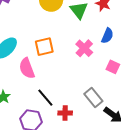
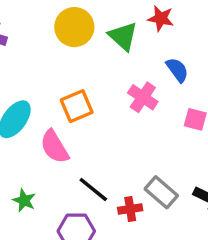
blue semicircle: (107, 36) -> (177, 70), turned -49
gray rectangle: (93, 97) -> (161, 192), moved

